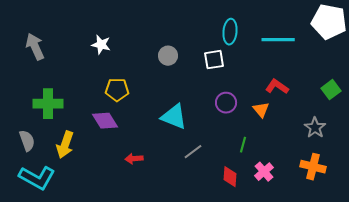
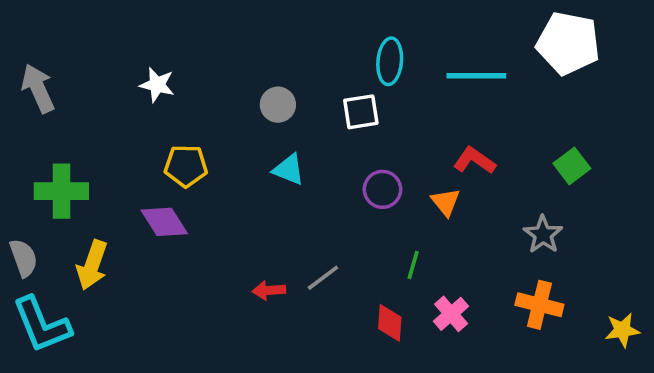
cyan triangle: (174, 117) -> (289, 170), moved, size x0.7
red arrow: (134, 159) -> (269, 290), moved
cyan L-shape: (37, 178) -> (42, 325), turned 39

